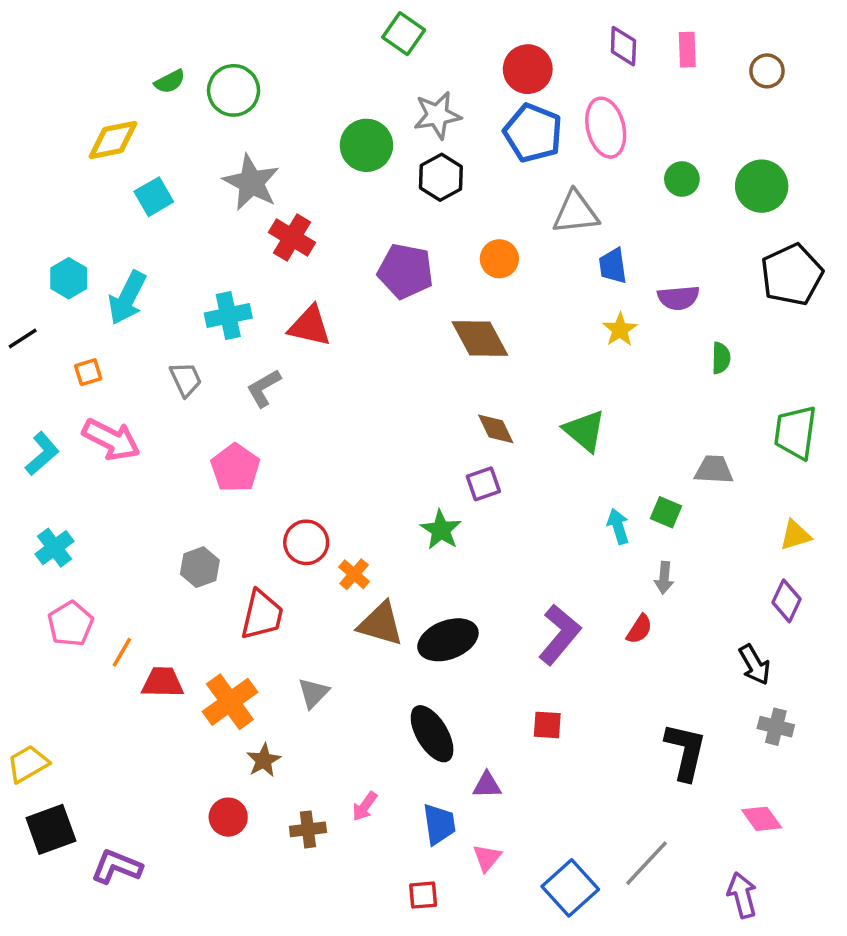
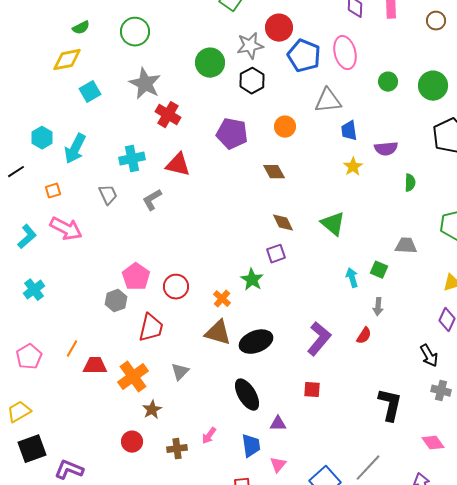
red circle: (528, 69) -> (279, 28), moved
green semicircle: (170, 82) -> (81, 28), moved
brown diamond: (480, 339) -> (274, 172), size x0.7
pink pentagon: (235, 468) -> (136, 277), moved
orange cross: (354, 574) -> (222, 299), moved
pink pentagon: (70, 624) -> (29, 357), moved

